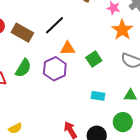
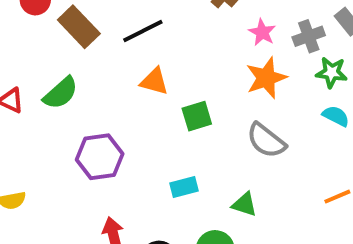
purple hexagon: (55, 69) -> (100, 157), moved
cyan rectangle: (98, 96) -> (184, 187), turned -40

